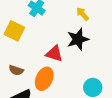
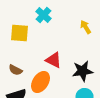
yellow square: (14, 31) -> (20, 33), turned -30
black star: (78, 39) -> (82, 71), moved

